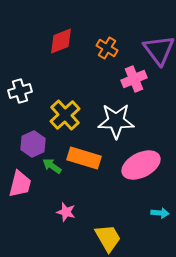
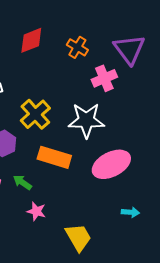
green arrow: (52, 166) -> (22, 182), moved

